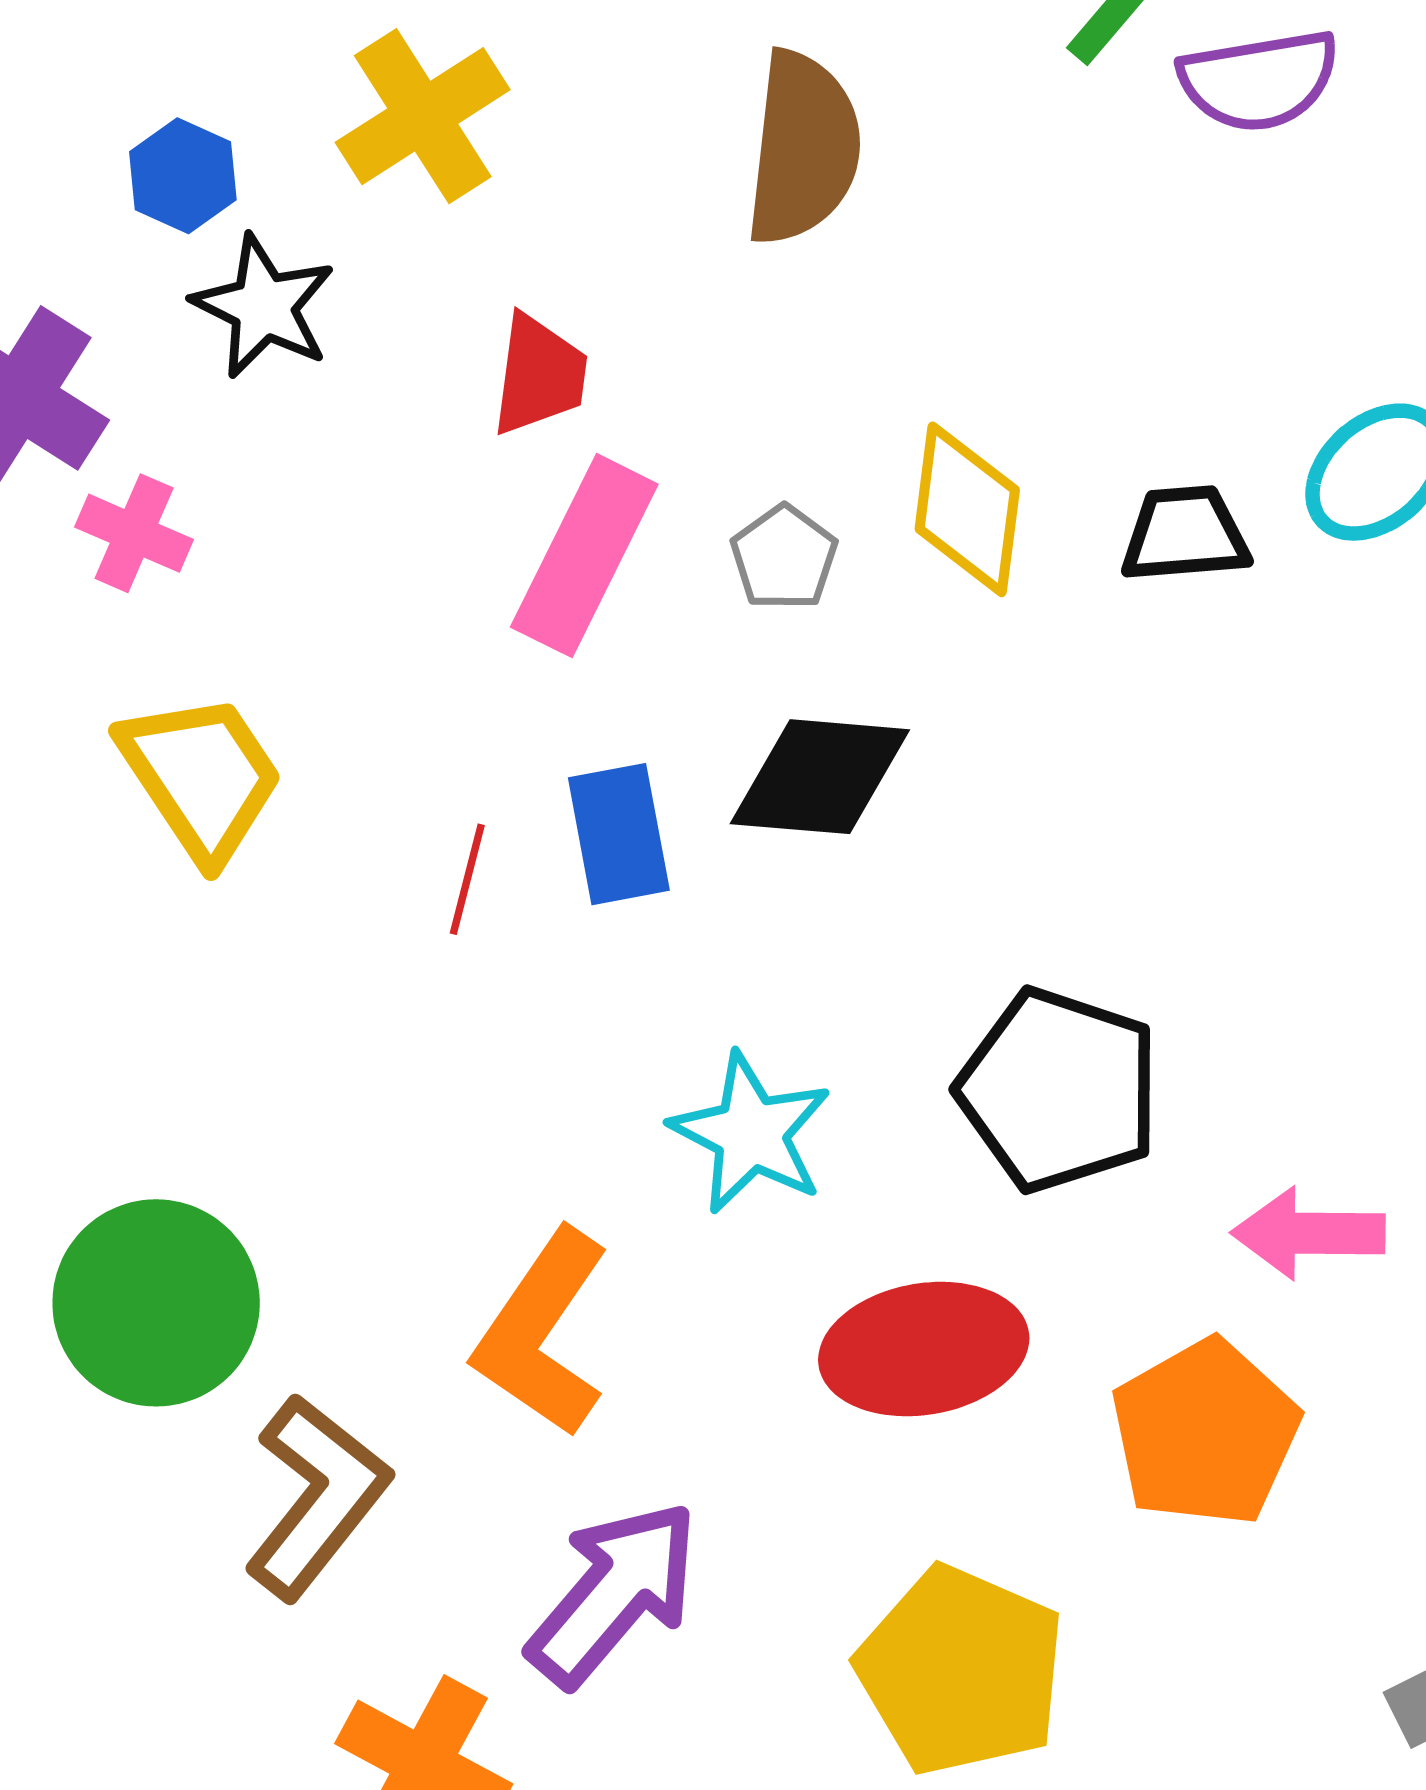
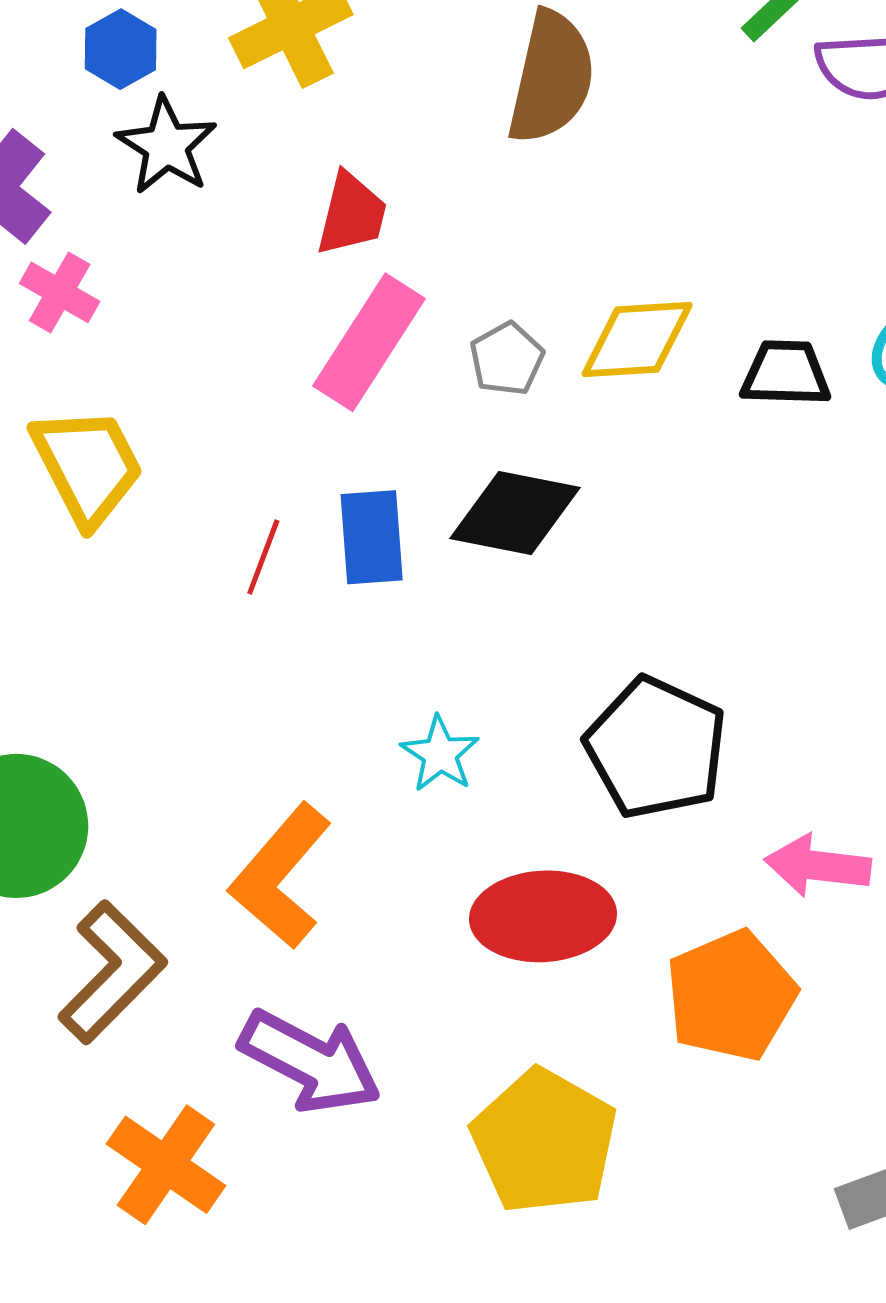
yellow diamond: (967, 509) -> (637, 339), turned 73
cyan star: (751, 1133) -> (440, 754), size x0.7
purple arrow: (614, 1593) -> (310, 1062), turned 71

